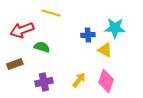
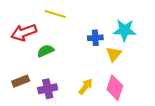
green semicircle: (42, 47) -> (45, 51), turned -42
yellow triangle: (105, 50) -> (114, 54), turned 42
brown rectangle: (15, 64) -> (21, 81), moved

